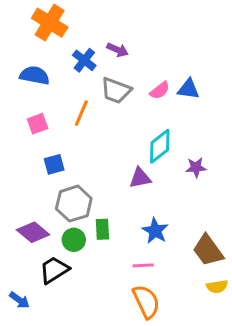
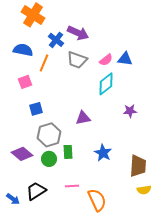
purple arrow: (118, 50) -> (78, 33), size x1.5
orange line: (81, 113) -> (44, 63), moved
cyan diamond: (160, 146) -> (106, 84), moved
purple triangle: (140, 178) -> (83, 118), moved
brown trapezoid: (208, 250) -> (138, 166), turned -140
pink line: (143, 265) -> (72, 186), moved
black trapezoid: (54, 270) -> (36, 191), moved

